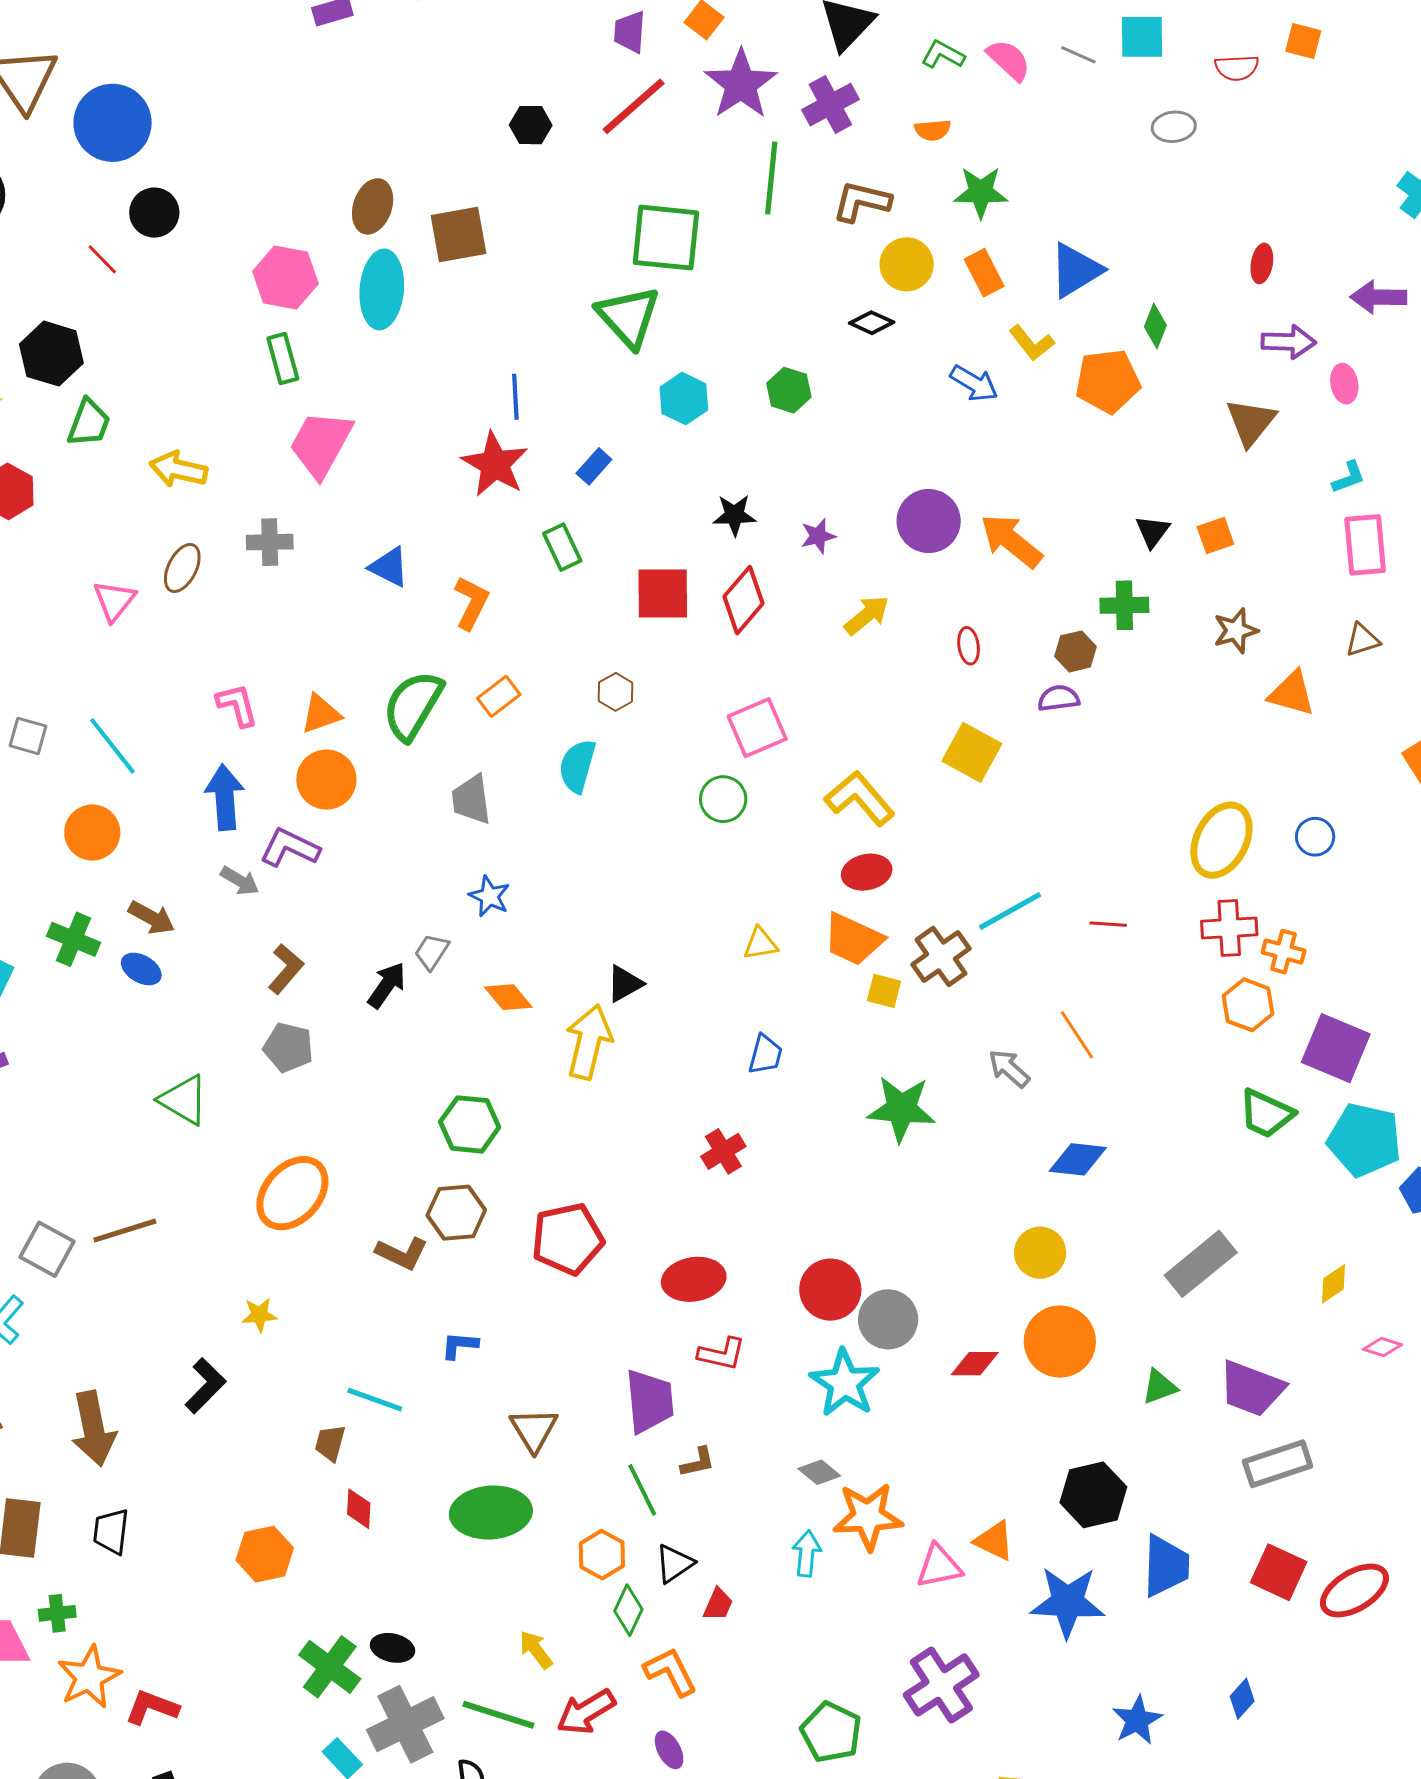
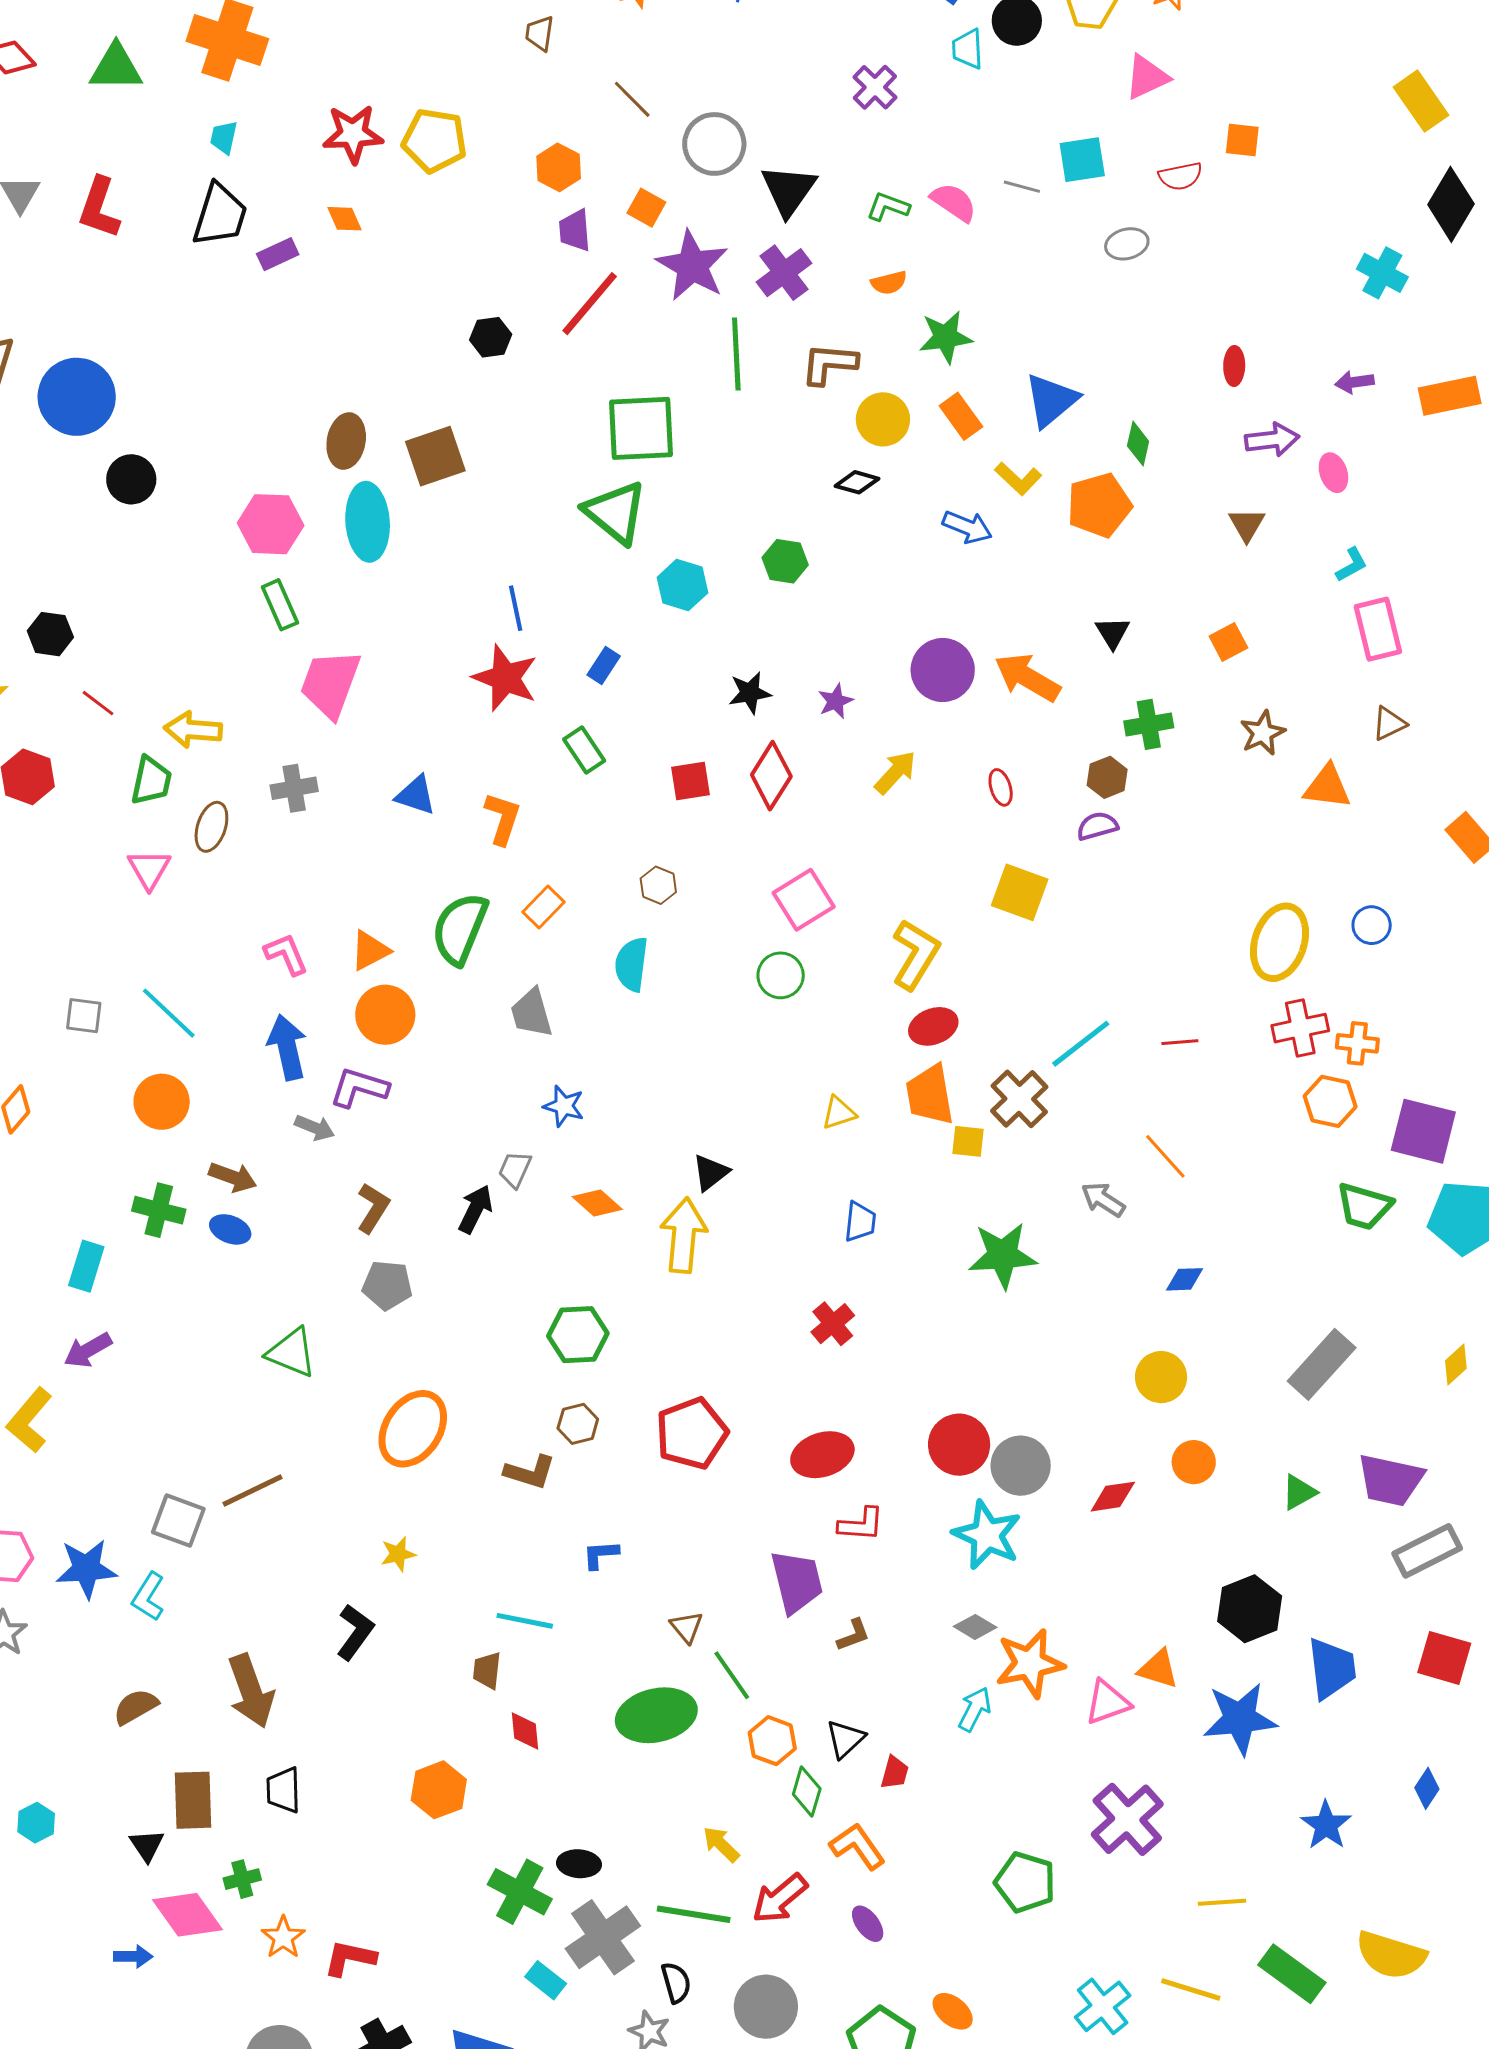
red line: (102, 259) -> (98, 703), moved
purple arrow: (1378, 297) -> (1355, 382), size x0.7
black hexagon: (51, 354) -> (50, 634), size x0.7
brown triangle: (1251, 422) -> (1247, 525), size x0.7
green trapezoid: (89, 423) -> (151, 781), moved
black triangle: (1153, 531) -> (1113, 633), moved
red square: (663, 593) -> (690, 781), size x0.7
yellow L-shape: (860, 798) -> (915, 954), turned 80
orange trapezoid: (853, 939) -> (930, 1095), turned 64
blue diamond: (1078, 1159) -> (1185, 1279), size x0.7
brown hexagon: (456, 1213) -> (578, 1424), size x0.7
orange circle: (1060, 1342) -> (1194, 1462), size x0.6
brown triangle: (534, 1430) -> (687, 1627), size x0.7
green line: (642, 1490) -> (732, 1675), moved
cyan arrow: (807, 1553) -> (975, 1709), turned 30
orange star: (89, 1677) -> (283, 1937), size x0.7

